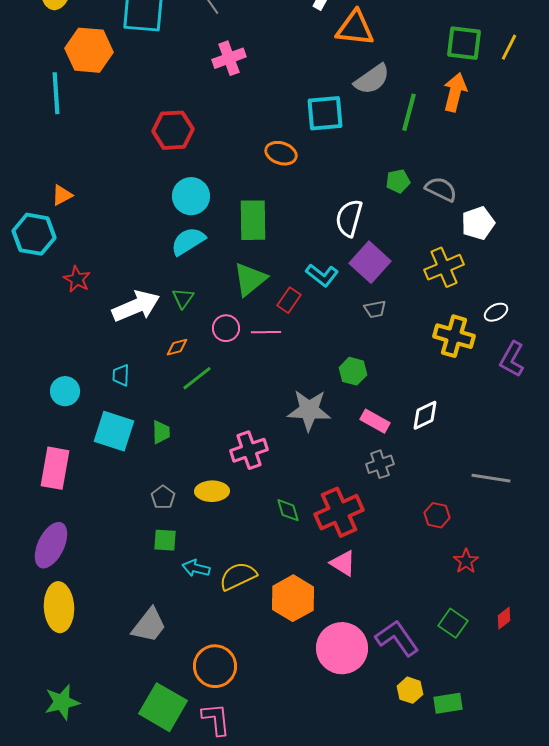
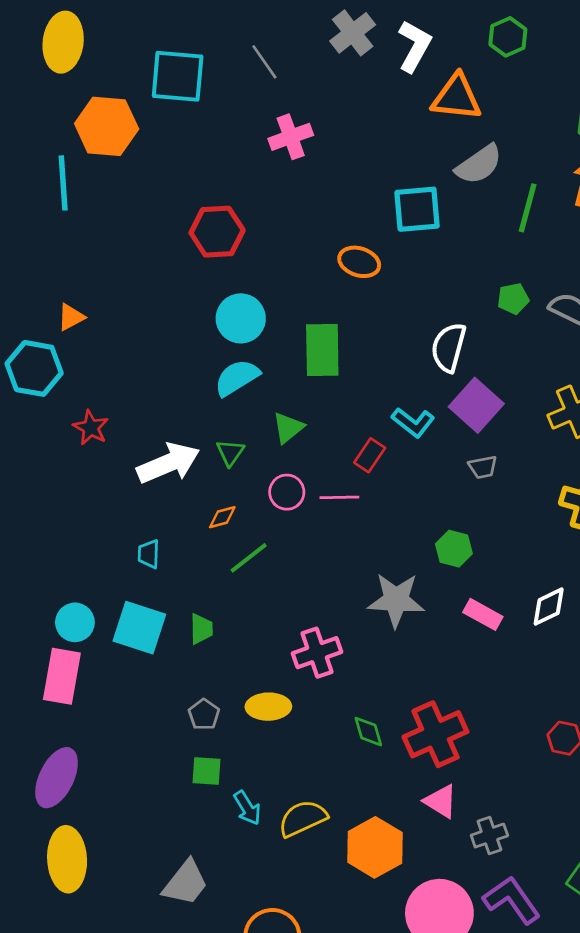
green triangle: (250, 279) -> (288, 428), moved, size x0.7
cyan circle: (65, 391) -> (75, 622), moved
gray cross: (380, 464) -> (489, 836), moved
cyan arrow: (196, 568) -> (247, 808), turned -136

